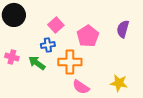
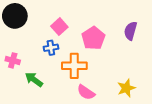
green arrow: (37, 63) -> (34, 80), moved
yellow star: (119, 83) -> (126, 88), turned -30

